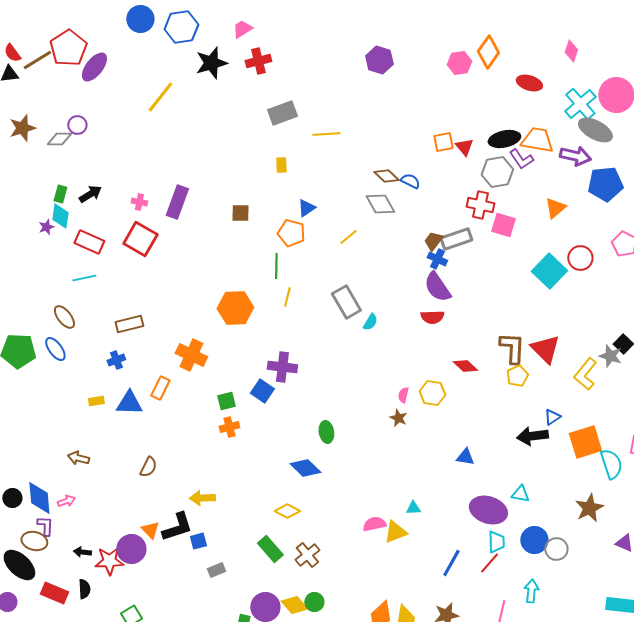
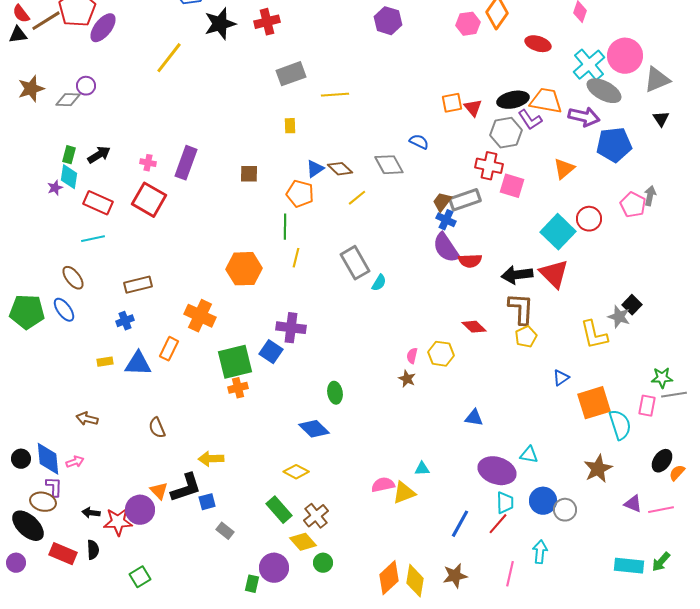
brown diamond: (386, 176) -> (340, 169), moved
red semicircle: (432, 317) -> (470, 261), moved
red triangle: (545, 349) -> (554, 274), moved
yellow L-shape: (585, 374) -> (594, 335), turned -52
green square: (226, 401) -> (235, 362), size x1.8
black arrow: (532, 436) -> (517, 275), moved
brown semicircle: (148, 467) -> (157, 428), turned 130
gray rectangle: (216, 570) -> (225, 531), turned 60
yellow diamond: (294, 605) -> (303, 542), moved

